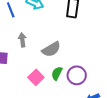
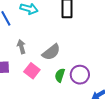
pink square: (36, 77) -> (32, 71), moved

